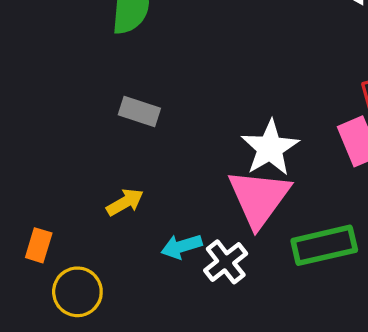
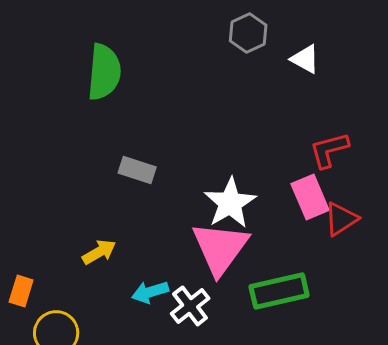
gray rectangle: (139, 111) -> (137, 170), moved

